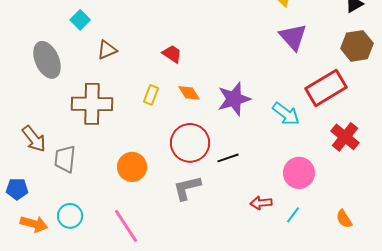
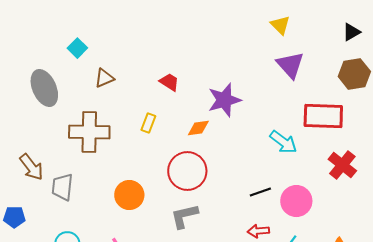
red rectangle: (326, 88) -> (323, 116), turned 33
orange diamond: (189, 93) -> (198, 128), moved, turned -65
purple star: (234, 99) -> (224, 100), moved
black line: (228, 158) -> (260, 192), moved

